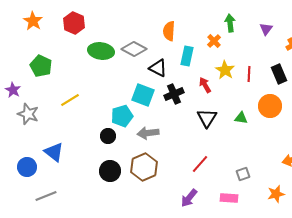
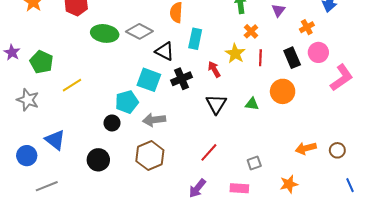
orange cross: (214, 41) -> (251, 31), moved
green pentagon: (41, 66) -> (41, 62), moved
purple star: (13, 90) -> (12, 52), moved
black circle: (110, 171) -> (98, 160), moved

